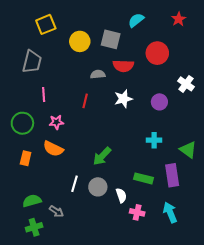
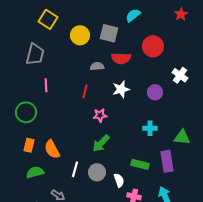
red star: (179, 19) -> (181, 14), moved
yellow square: (46, 24) -> (48, 19), turned -36
pink star: (56, 122) -> (100, 115), moved
orange semicircle: (53, 149) -> (52, 149), moved, turned 36
green triangle: (188, 150) -> (182, 137), turned -30
green semicircle: (32, 201) -> (35, 172), moved

